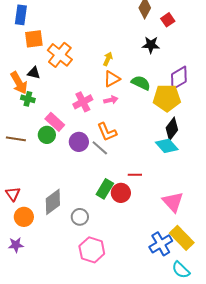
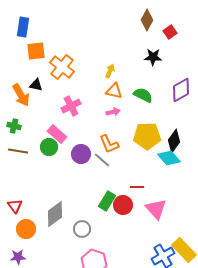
orange triangle: (112, 79) -> (114, 91), turned 42
yellow pentagon: (167, 98) -> (147, 136), moved
green cross: (28, 99) -> (14, 126), moved
pink cross: (83, 102) -> (71, 106), moved
pink triangle: (173, 202) -> (156, 209), moved

